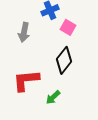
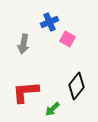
black diamond: (64, 60) -> (76, 86), moved

